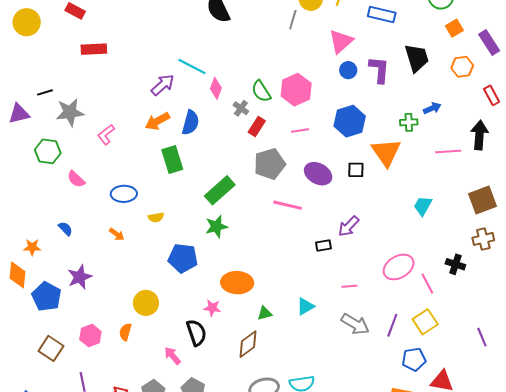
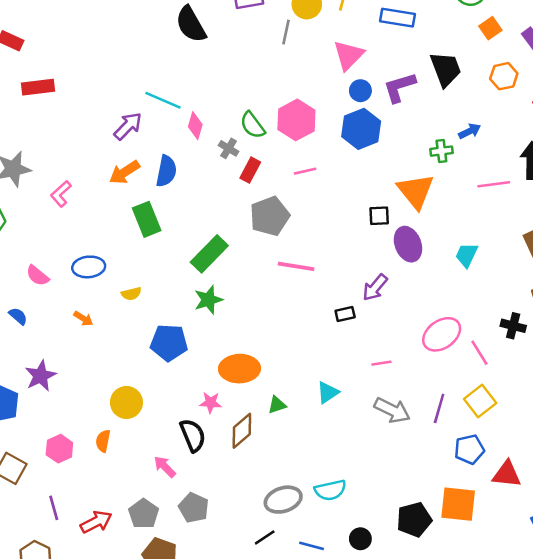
purple L-shape: (379, 70) -> (399, 87), turned -108
blue hexagon: (350, 121) -> (361, 129), moved
purple ellipse: (318, 174) -> (408, 244), moved, turned 44
pink semicircle: (76, 179) -> (37, 276), moved
brown diamond: (248, 344) -> (242, 431), moved

